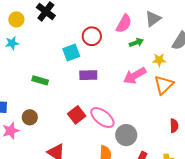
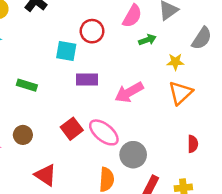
cyan square: (71, 53) -> (66, 51), turned 30
pink arrow: (135, 76) -> (129, 92), moved
brown circle: (30, 117) -> (23, 135), moved

